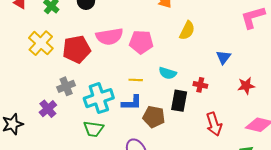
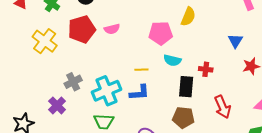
pink semicircle: (109, 37) -> (112, 29), size x0.6
pink pentagon: (141, 42) -> (161, 33), moved
red pentagon: (77, 49) -> (82, 29), moved
blue triangle: (223, 57) -> (235, 41), moved
brown pentagon: (154, 117) -> (183, 118), moved

